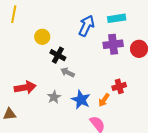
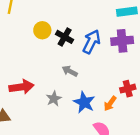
blue arrow: (86, 26) -> (92, 42), moved
black cross: (58, 55) -> (65, 37), moved

